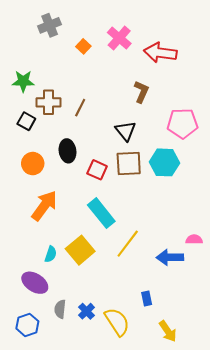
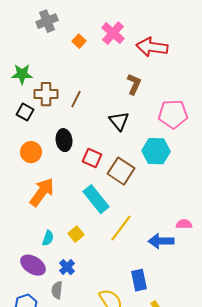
brown square: (129, 164) -> (121, 171), moved, turned 36
yellow square: (80, 250) -> (76, 234), size x0.6
blue rectangle: (147, 299) -> (139, 280), size x1.5
blue cross: (86, 311) -> (67, 267), moved

